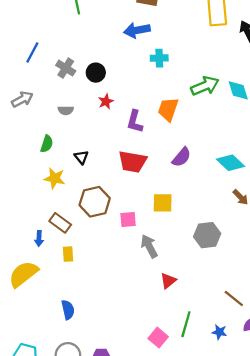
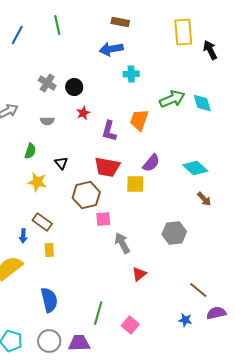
blue line: (32, 52) -> (17, 35), moved
brown hexagon: (95, 202) -> (86, 195), moved
yellow square: (163, 203) -> (135, 184), moved
blue semicircle: (68, 310) -> (49, 300), size x1.4
green line: (186, 324) -> (98, 313), moved

